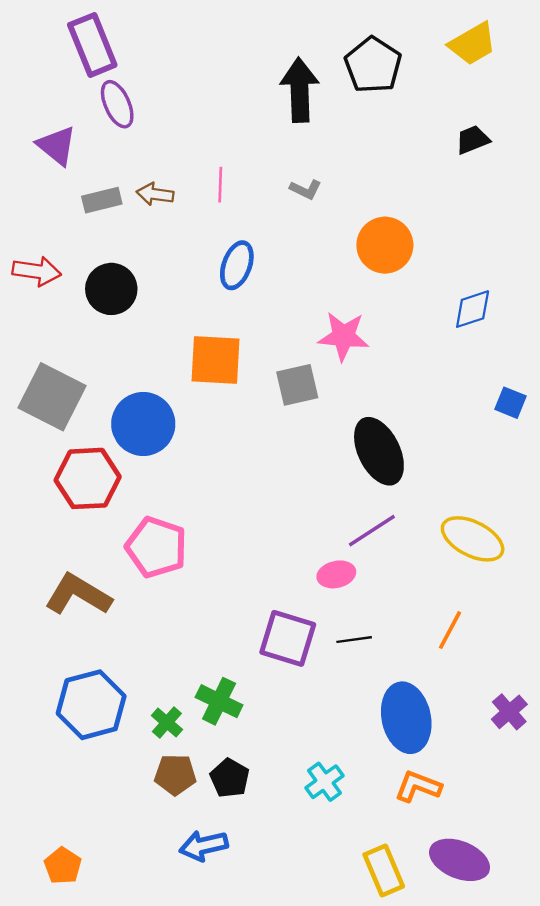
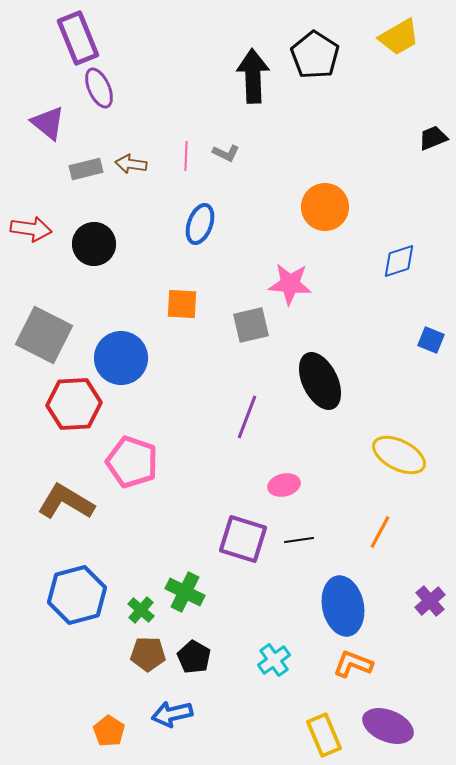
black trapezoid: (473, 140) -> (433, 138), moved
gray L-shape: (306, 189) -> (226, 153), moved
orange square: (216, 360) -> (182, 304), size x0.7
purple line: (372, 531) -> (247, 417), moved, turned -36
orange pentagon: (63, 866) -> (109, 731), moved

